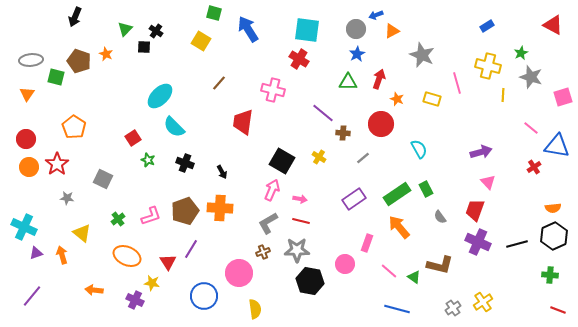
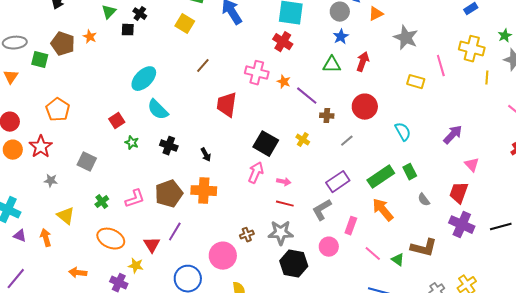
orange star: (397, 99) -> (284, 82), moved
purple arrow: (481, 152) -> (453, 135), moved, turned -30
gray L-shape: (268, 223) -> (322, 210), moved
purple triangle: (36, 253) -> (20, 236), turned 40

